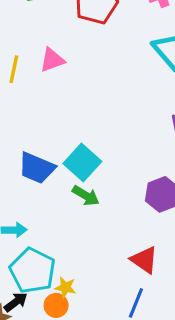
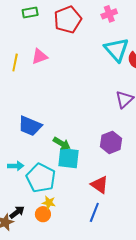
cyan square: (82, 162) -> (69, 158), moved, turned -35
cyan pentagon: (33, 271) -> (41, 178), moved

